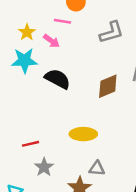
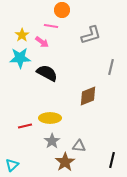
brown diamond: (108, 86) -> (88, 96), moved
yellow ellipse: (83, 134) -> (50, 118), moved
gray star: (44, 167) -> (52, 141), moved

